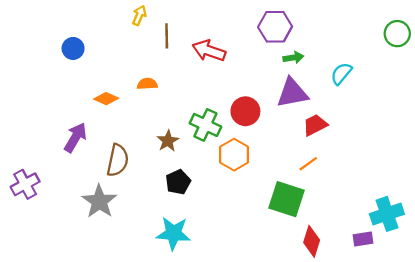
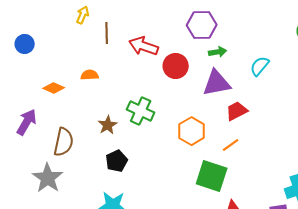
red circle: (245, 111) -> (176, 66), moved
orange hexagon: (234, 155) -> (192, 131), moved

